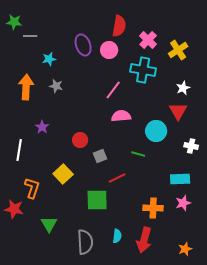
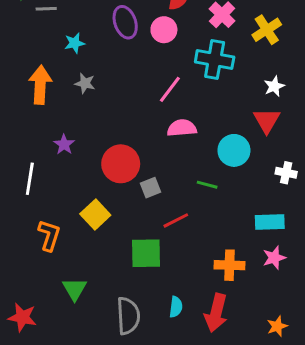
red circle: (80, 140) -> (121, 164), size x1.6
red star: (14, 209) -> (22, 317), moved

